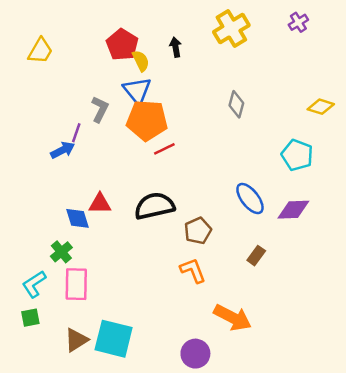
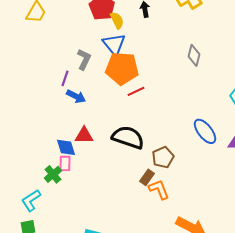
blue arrow: (63, 150) -> (76, 96), moved, turned 54
black semicircle: (154, 206) -> (128, 137), turned 32
brown rectangle: (256, 256) -> (147, 177), moved
pink rectangle: (76, 284) -> (65, 163), moved, size x0.6

